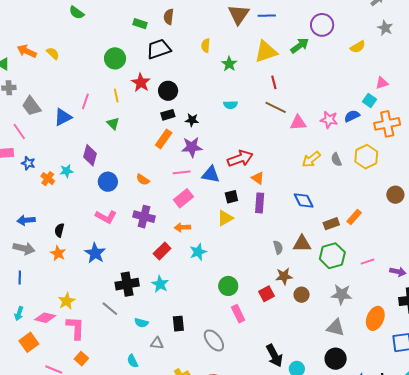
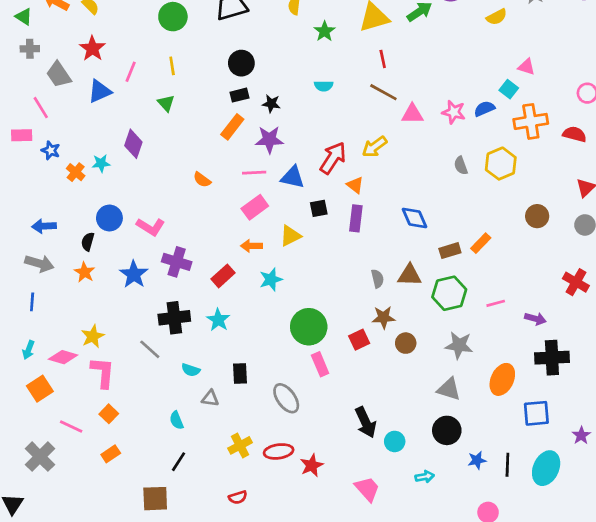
red star: (141, 83) -> (92, 49), moved
pink triangle: (382, 83) -> (526, 67), turned 32
red arrow: (240, 159) -> (333, 158), turned -40
yellow arrow: (311, 159) -> (374, 147), moved
blue circle: (108, 182) -> (109, 218), moved
purple cross: (144, 217) -> (177, 262), moved
yellow triangle: (225, 218) -> (290, 236), moved
green circle: (228, 286) -> (309, 327), size x1.4

